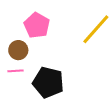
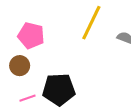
pink line: (15, 71) -> (27, 98), moved

